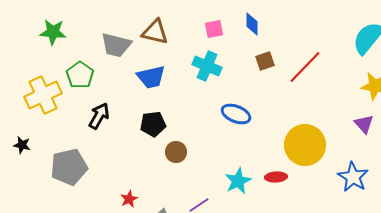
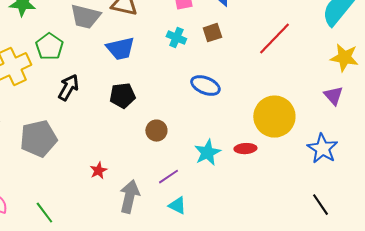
brown square: (265, 61) -> (212, 33), moved
cyan cross: (207, 66) -> (176, 38), size x0.7
brown circle: (176, 152) -> (156, 131), moved

